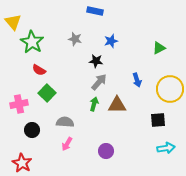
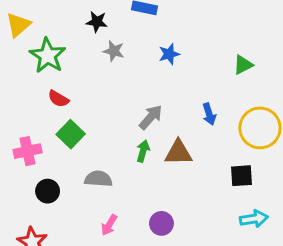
yellow triangle: (13, 22) -> (18, 25), turned 30
black star: (96, 61) -> (97, 22), moved
pink arrow: (67, 144) -> (109, 225), moved

